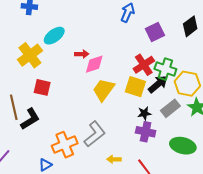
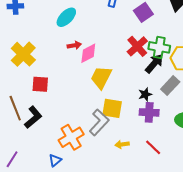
cyan ellipse: (54, 36) -> (66, 17), moved
yellow square: (135, 87) -> (112, 108), moved

